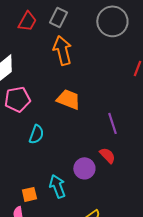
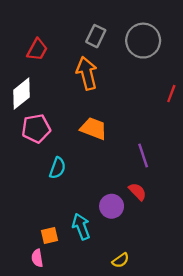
gray rectangle: (58, 17) -> (96, 36), moved
red trapezoid: (27, 21) -> (37, 50), moved

